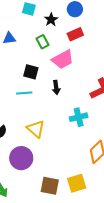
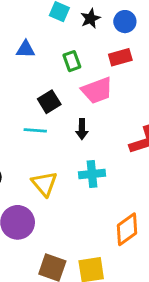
black star: (51, 20) -> (90, 19), moved
black square: (31, 72) -> (49, 102), turned 35
cyan cross: (79, 117) -> (92, 174), moved

